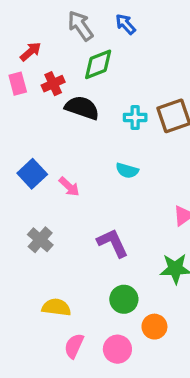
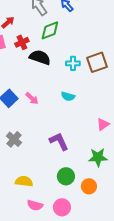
pink arrow: (69, 187) -> (32, 98), moved
orange circle: (154, 327) -> (89, 186), moved
pink semicircle: (74, 346) -> (35, 205), turned -98

